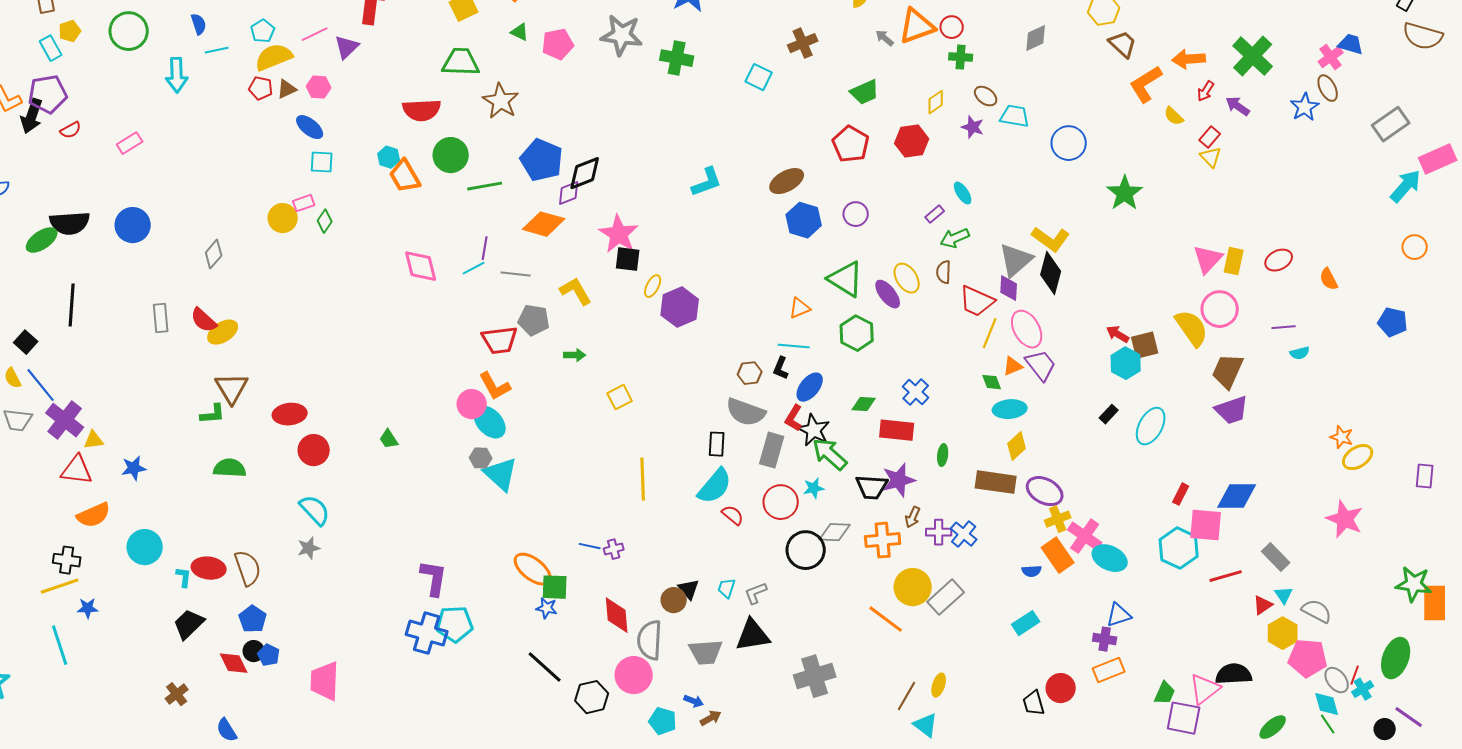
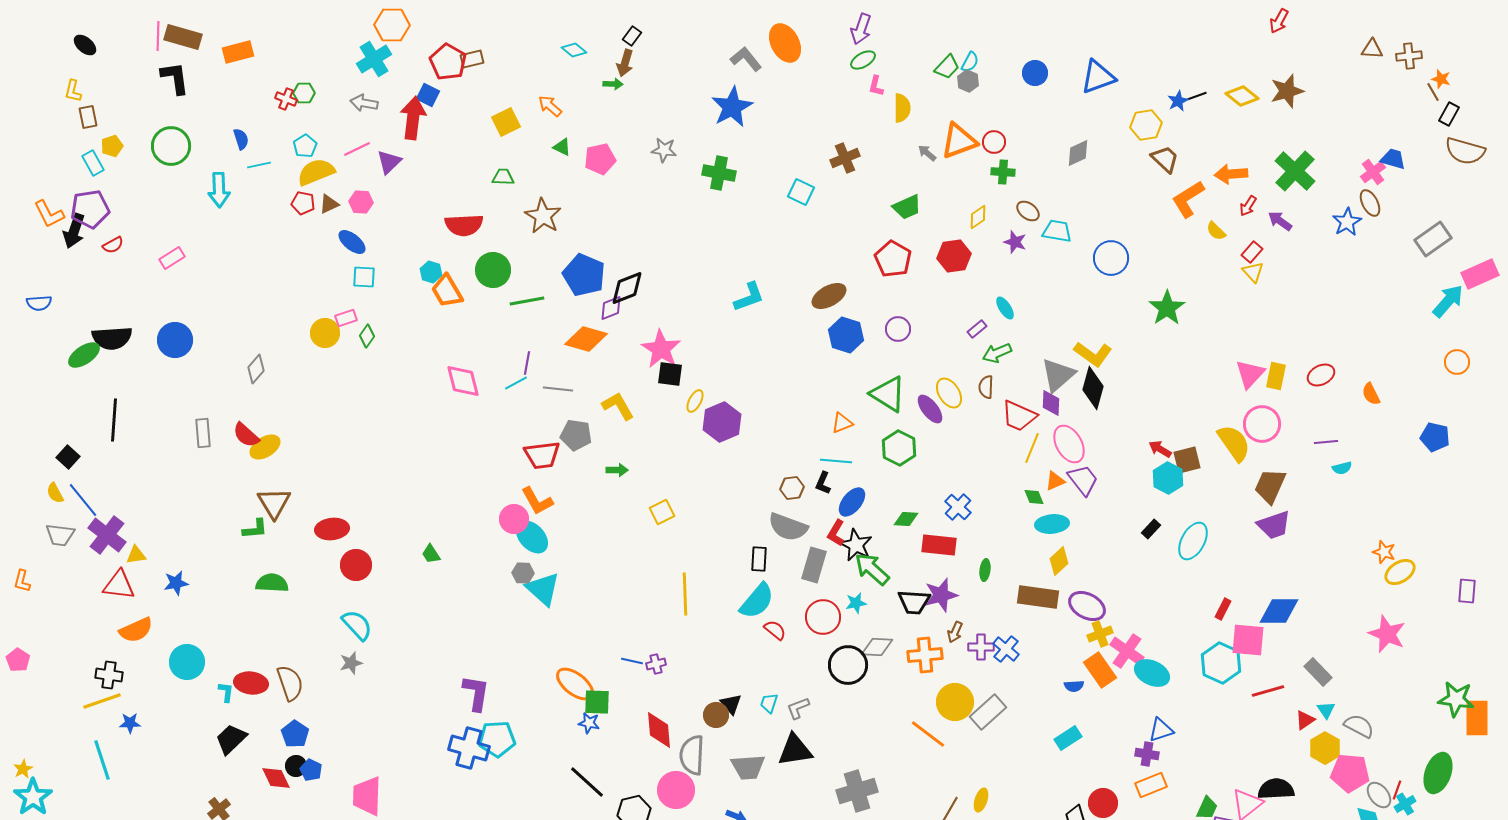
gray star: (622, 35) -> (664, 150), size x0.6
green trapezoid: (461, 62) -> (503, 177), size x0.6

